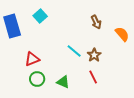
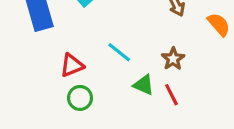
cyan line: (74, 51) -> (119, 52), moved
green triangle: (63, 82) -> (144, 85), moved

